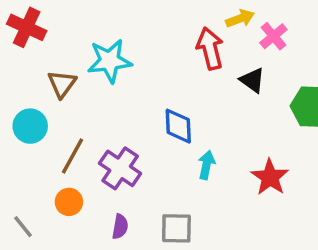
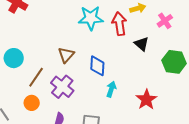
pink cross: (273, 36) -> (165, 21), moved
cyan star: (109, 61) -> (91, 18), moved
brown triangle: (62, 84) -> (66, 55), moved

